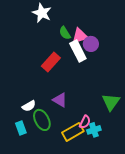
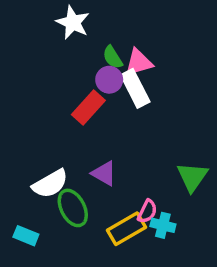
purple circle: (91, 44) -> (109, 80), moved
white semicircle: (29, 106) -> (50, 184), size x1.5
cyan rectangle: (21, 128) -> (26, 236), moved, turned -48
cyan cross: (94, 130) -> (163, 225), turned 32

